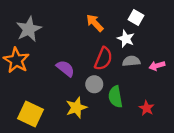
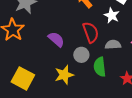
red semicircle: (103, 59) -> (91, 32), turned -45
gray semicircle: (131, 61) -> (113, 45), moved

